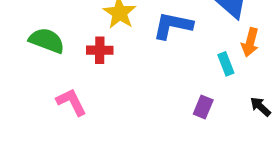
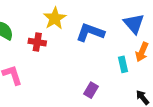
purple rectangle: (203, 107) -> (91, 90), moved

